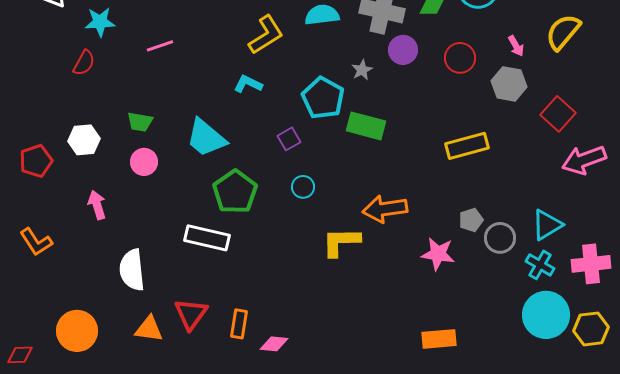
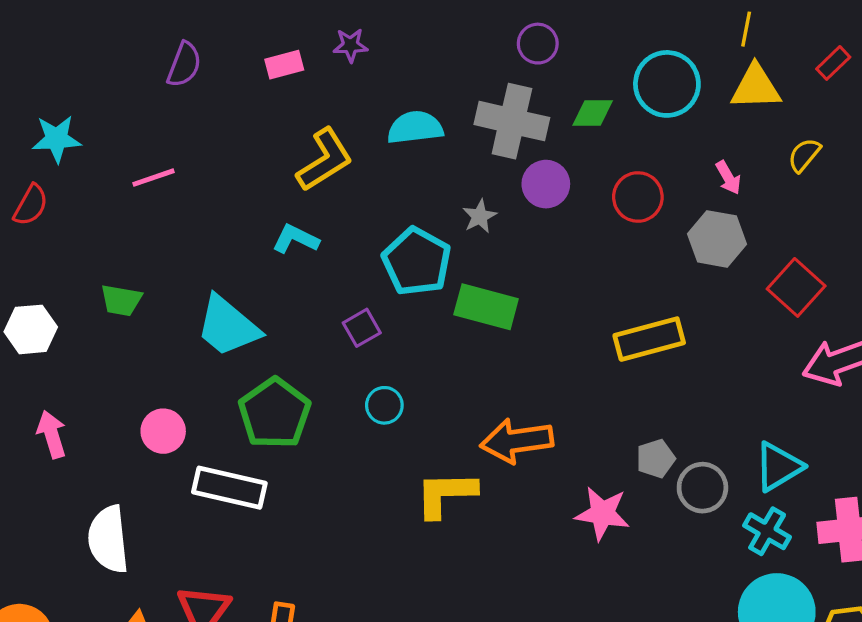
yellow semicircle: (563, 32) -> (804, 155), size x0.6
pink circle: (144, 162) -> (163, 431), moved

